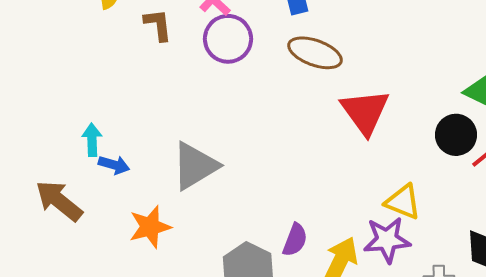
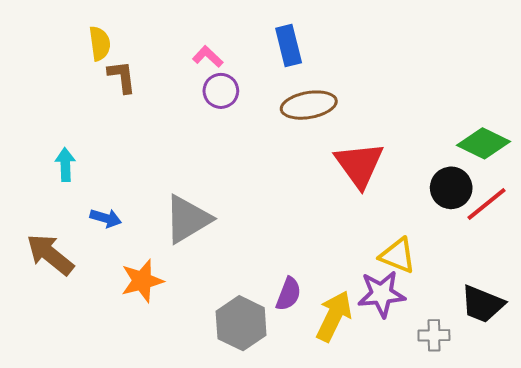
brown L-shape: (158, 25) -> (122, 77), moved
purple circle: (228, 39) -> (221, 91), size x0.7
brown ellipse: (315, 53) -> (309, 105), turned -30
cyan arrow: (92, 140) -> (65, 165), moved

